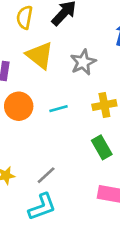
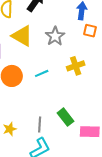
green rectangle: (102, 147) -> (65, 117), moved
gray line: (46, 175) -> (40, 125), turned -35

